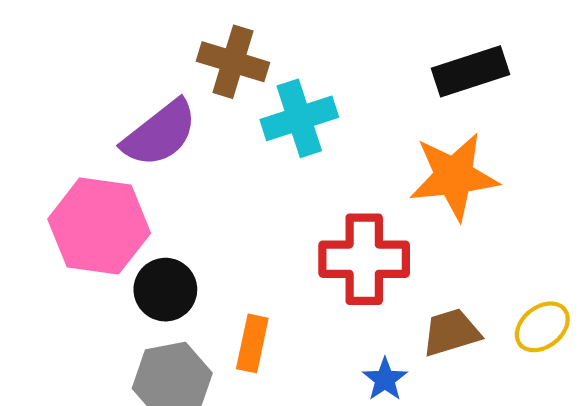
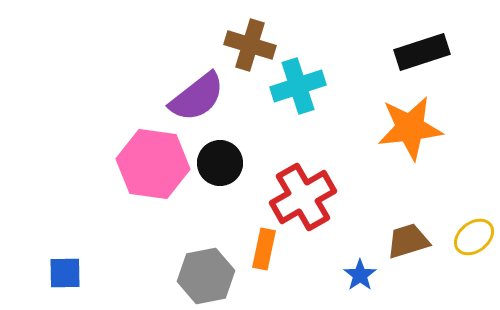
red cross: (364, 259) -> (303, 197), moved, turned -30
black circle: (165, 290) -> (220, 163), moved

